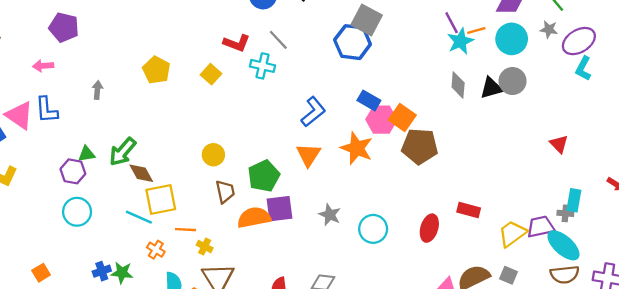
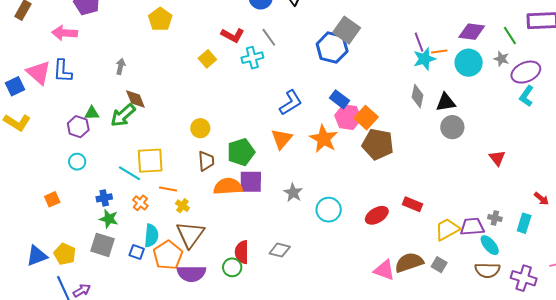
pink arrow: (43, 66) -> (65, 33), size x1.4
cyan cross: (263, 66) -> (252, 58), turned -35
yellow pentagon: (156, 70) -> (160, 19), moved
gray circle: (513, 81) -> (452, 127), moved
gray arrow: (97, 90) -> (121, 66), moved
brown diamond: (141, 173) -> (135, 99), moved
cyan rectangle: (574, 200) -> (524, 223), moved
cyan circle: (77, 212) -> (77, 162), size x0.7
red ellipse: (429, 228) -> (377, 215), turned 35
cyan ellipse: (563, 245) -> (490, 245), size x0.7
blue cross: (102, 271) -> (104, 198), moved
orange square: (41, 273) -> (52, 199), moved

